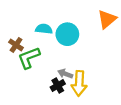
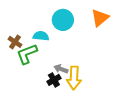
cyan semicircle: (44, 29) -> (41, 36), moved
cyan circle: (67, 34) -> (63, 20), moved

